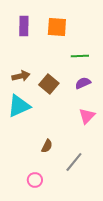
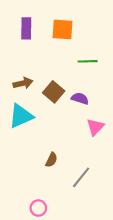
purple semicircle: (83, 83) -> (80, 99), moved, turned 42
pink circle: (35, 180) -> (38, 208), moved

